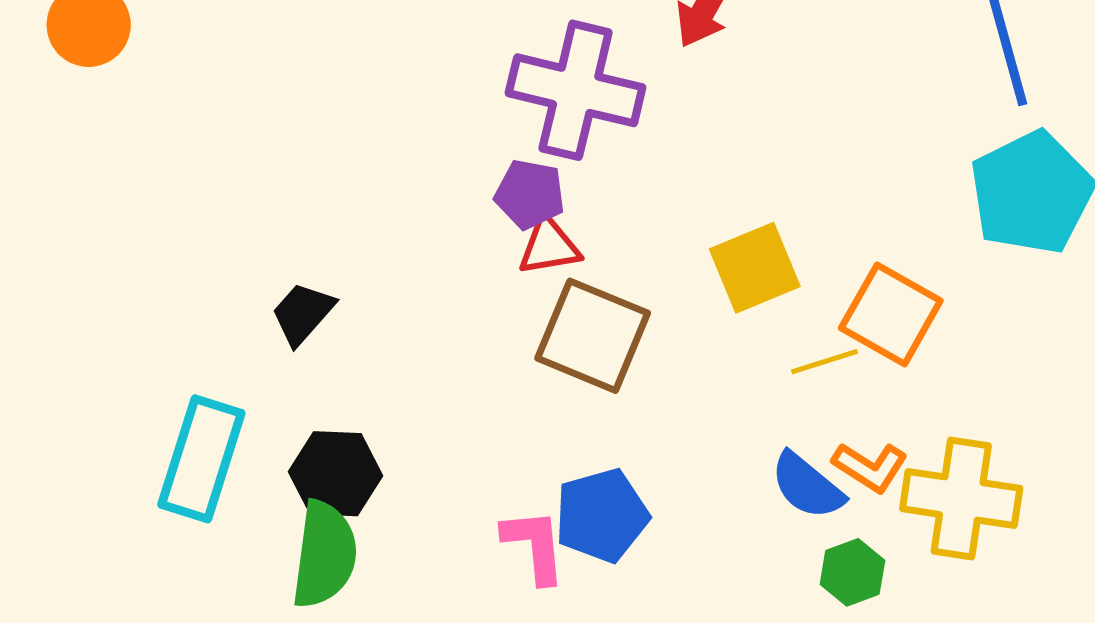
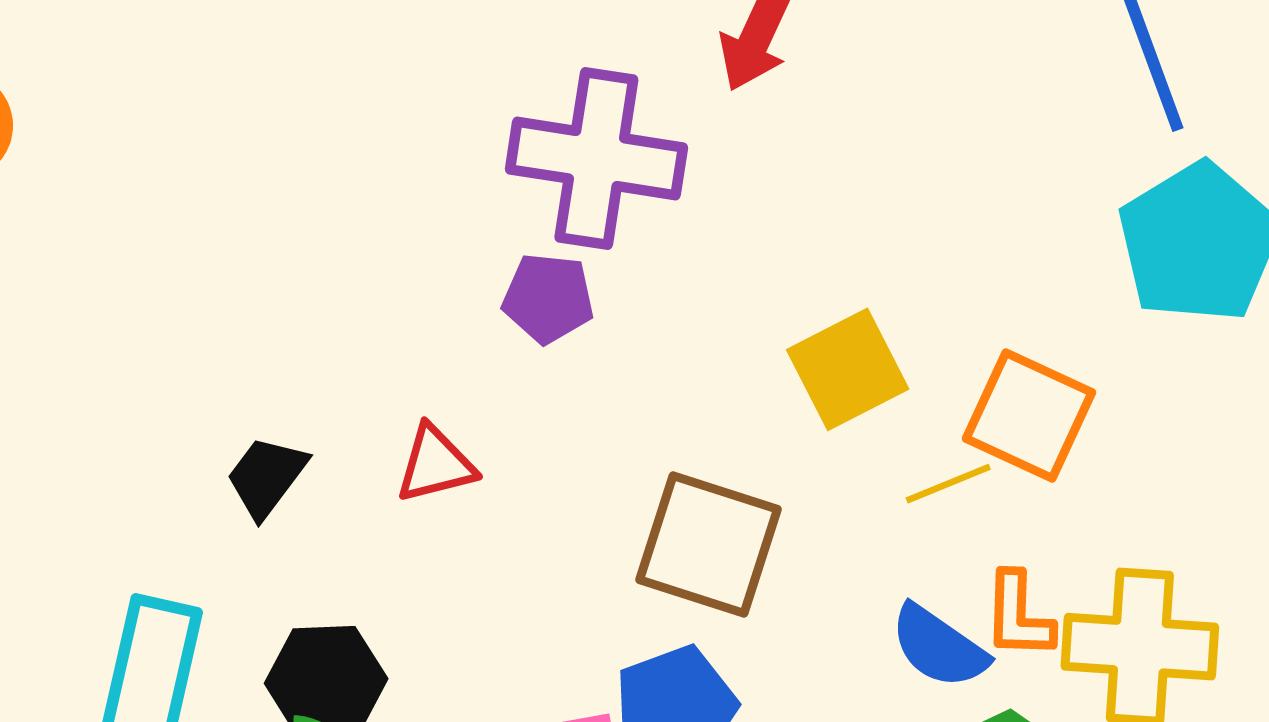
red triangle: (549, 246) -> (435, 464), moved
brown square: (593, 336) -> (709, 544), moved
orange L-shape: (870, 467) -> (1018, 615), turned 64

